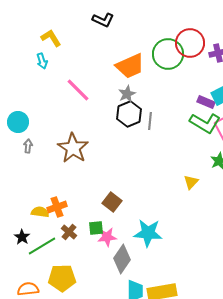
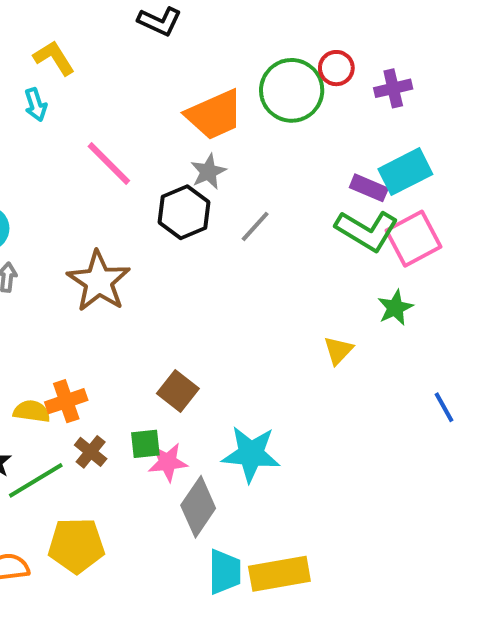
red circle: (190, 43) -> (336, 68), size x0.6
black hexagon: (129, 114) -> (184, 212), moved
gray line: (150, 121) -> (255, 226), turned 36

